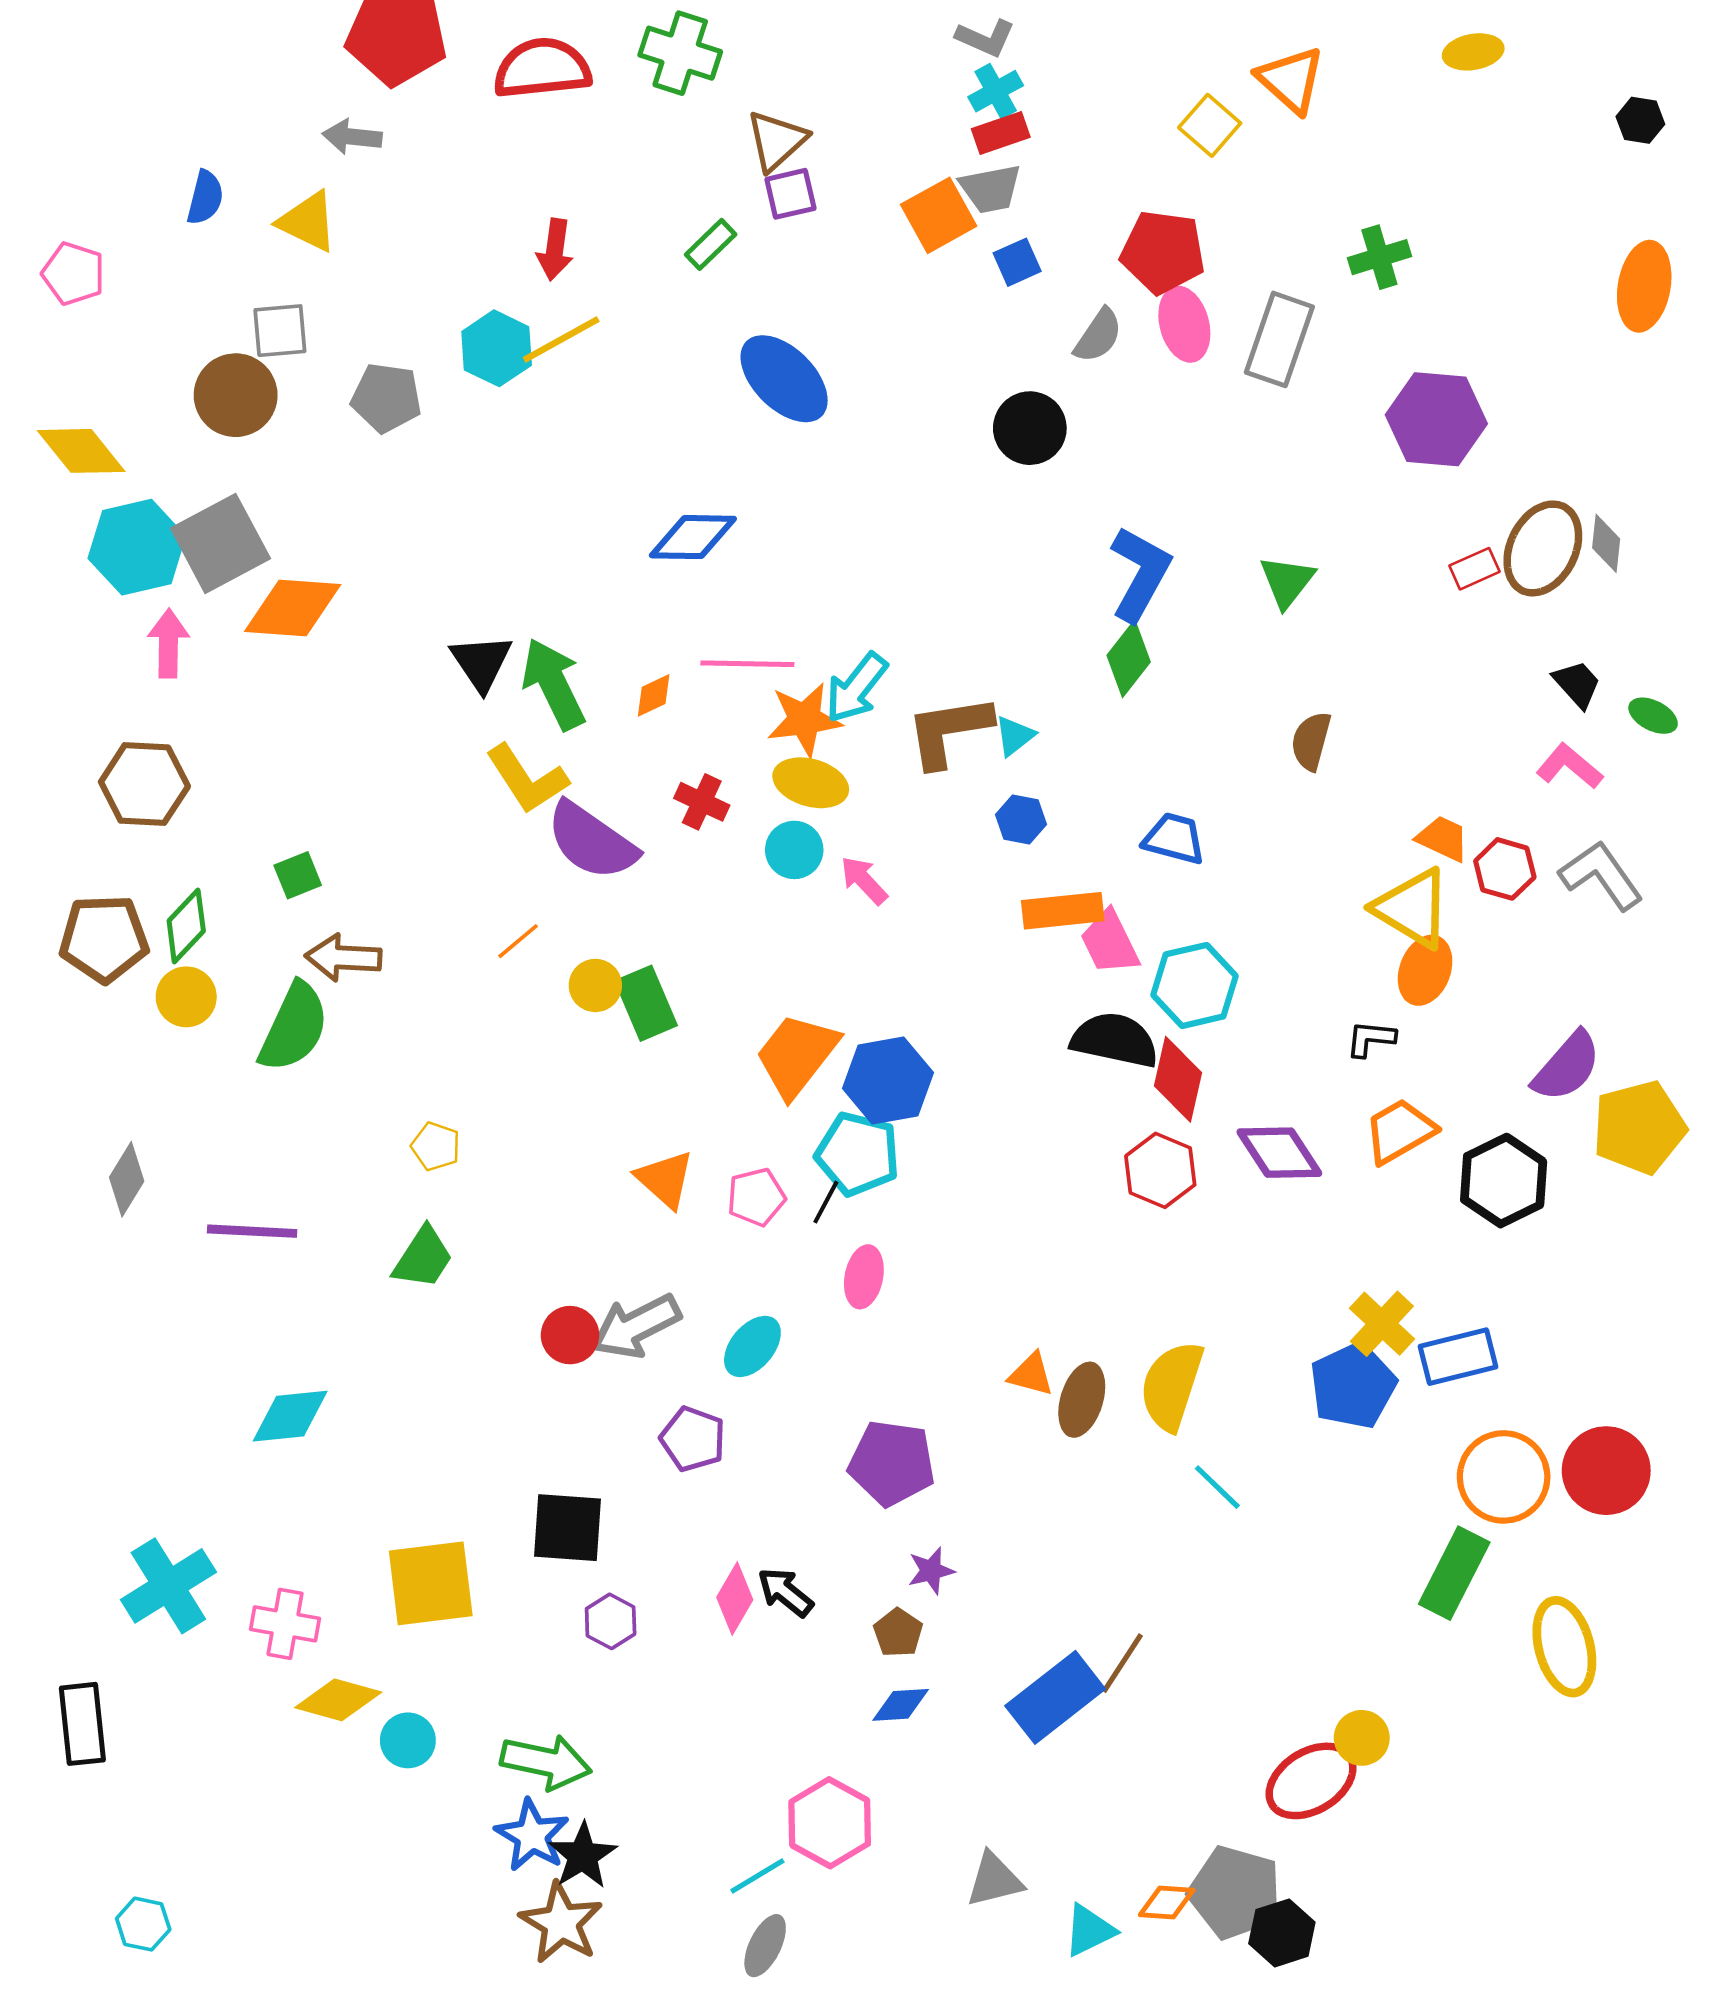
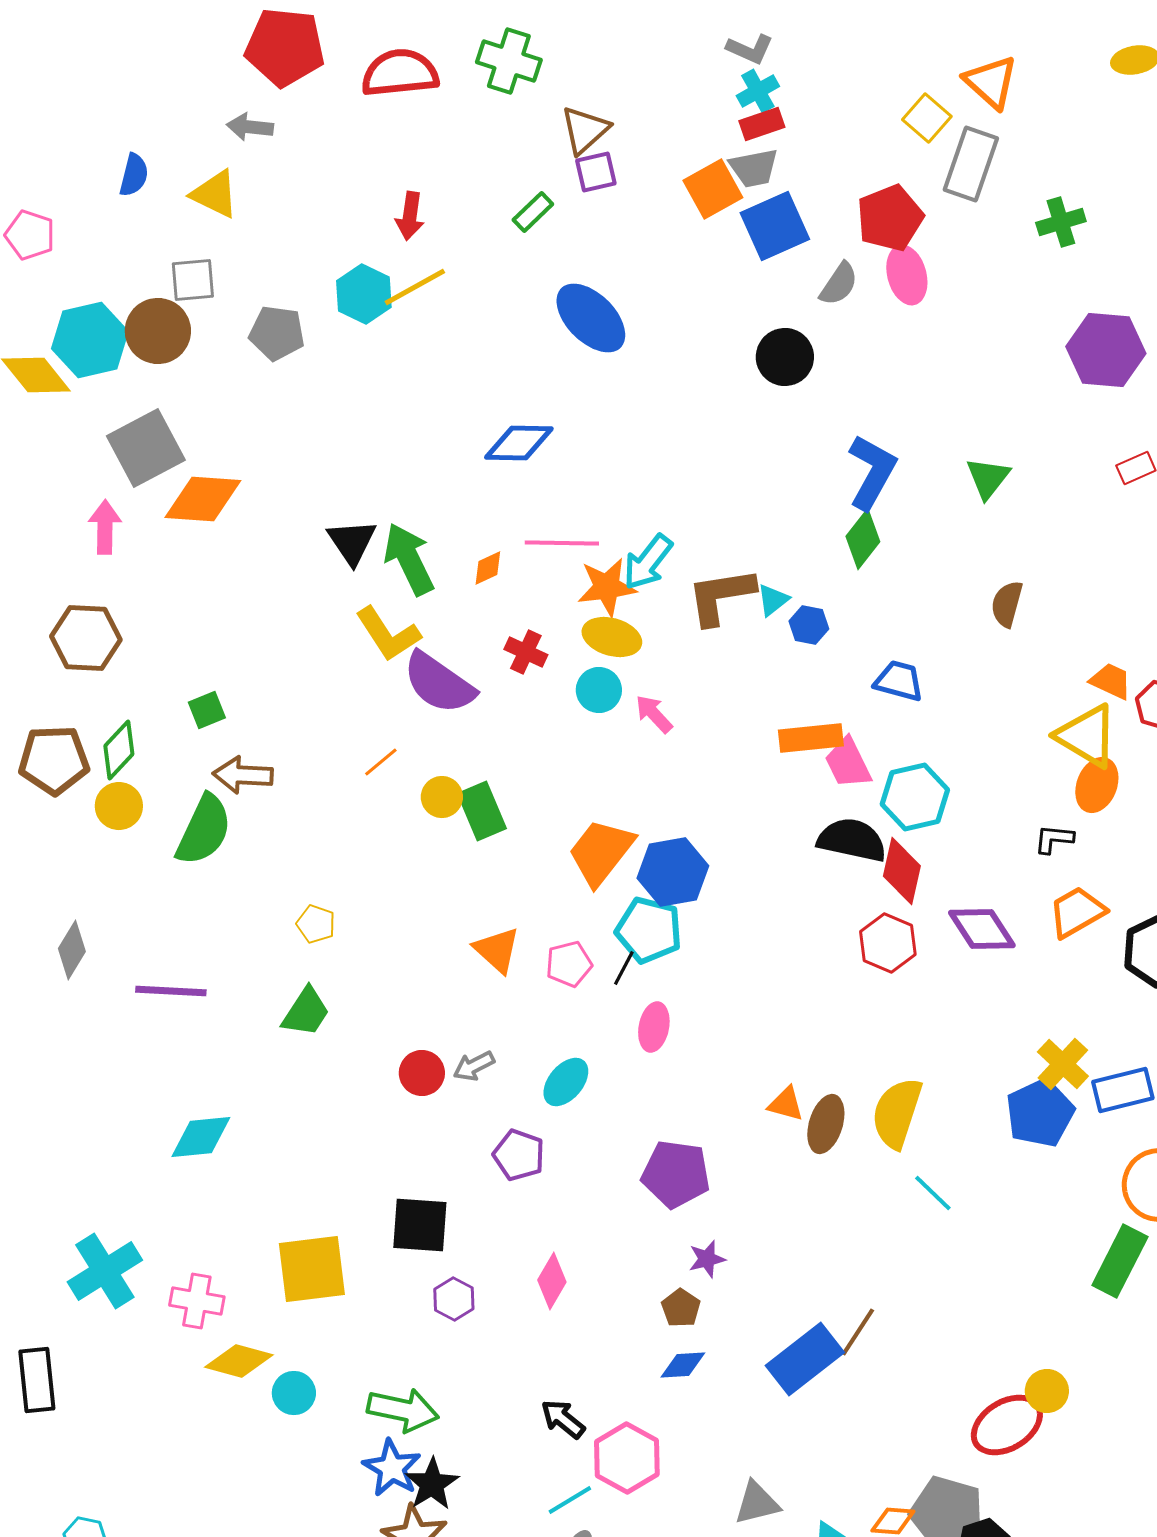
red pentagon: (1163, 252) -> (890, 218), turned -30
blue square: (1017, 262) -> (775, 226), size x1.8
gray rectangle: (1279, 339) -> (971, 164), moved
cyan hexagon: (137, 547) -> (90, 340), moved
blue hexagon: (1021, 820) -> (809, 625), moved
gray arrow: (636, 1326) -> (474, 1066), size x0.6
black arrow: (785, 1592) -> (563, 1419), moved

